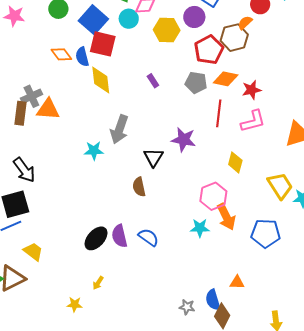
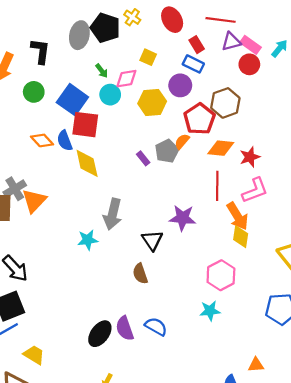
orange semicircle: (245, 23) -> (182, 141), moved
gray pentagon: (196, 83) -> (167, 151), moved, turned -30
orange triangle: (48, 109) -> (34, 201), turned -45
orange arrow: (226, 217) -> (238, 216), moved

